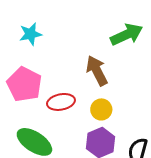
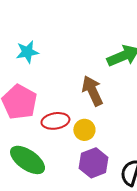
yellow circle: (101, 109) -> (84, 130), moved

